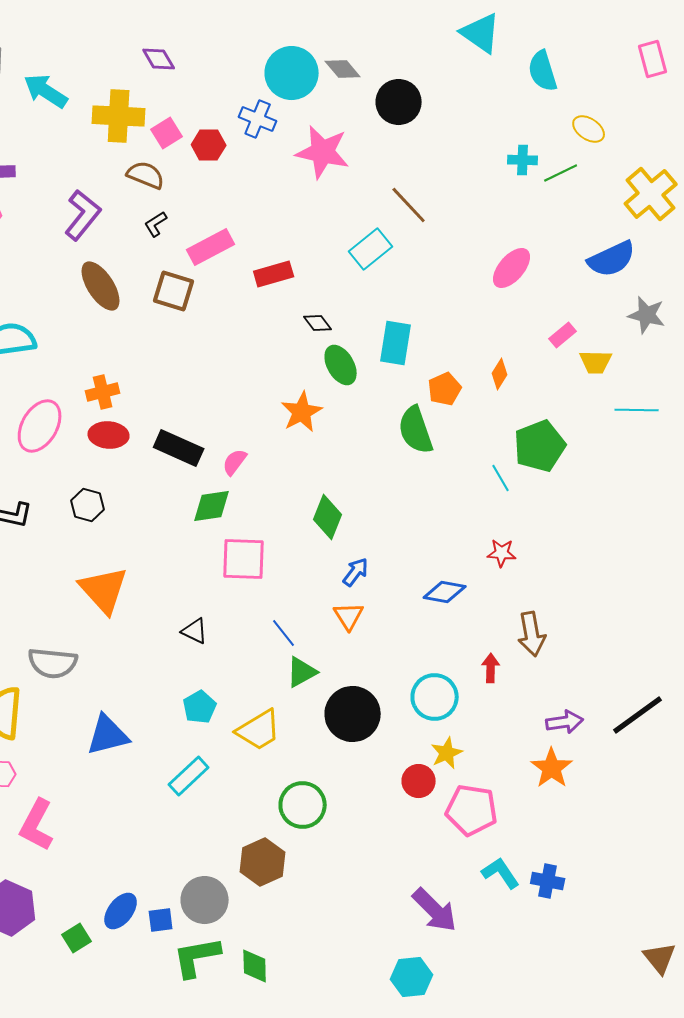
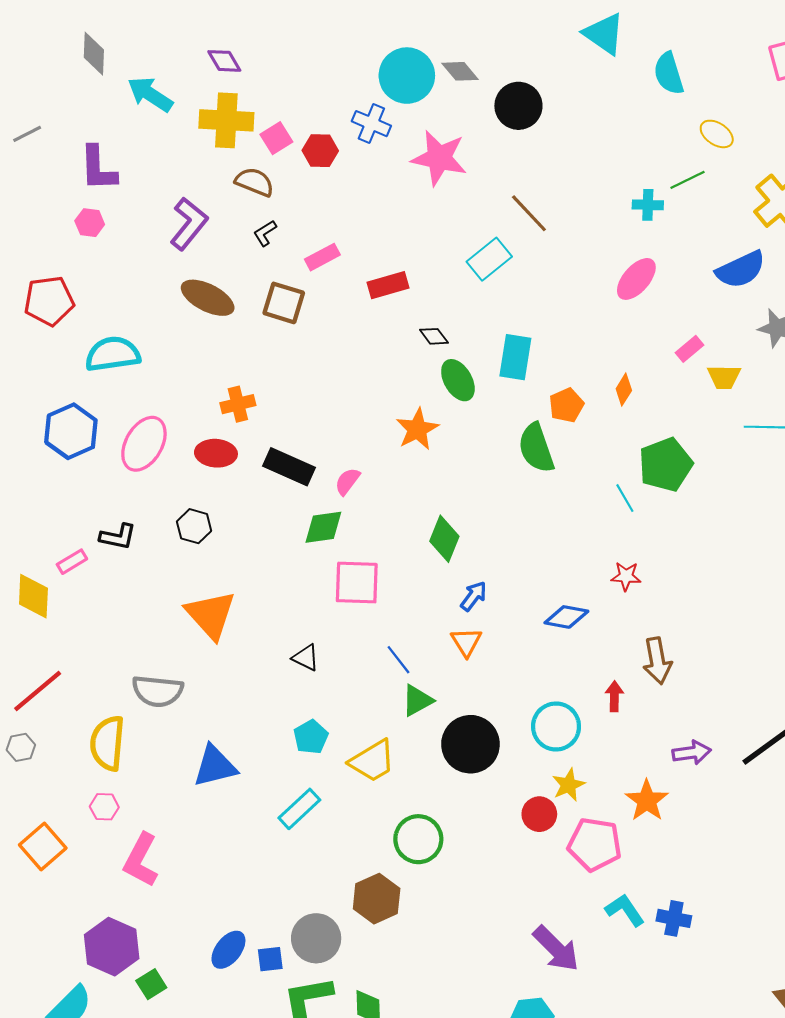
purple diamond: (159, 59) -> (224, 61), moved
cyan cross: (523, 160) -> (648, 205), moved
pink rectangle: (211, 247) -> (322, 257), size x0.7
brown ellipse: (101, 286) -> (208, 298), turned -30
orange cross: (103, 392) -> (238, 404), moved
orange star: (552, 768) -> (647, 801), moved
green square: (77, 938) -> (151, 984), moved

